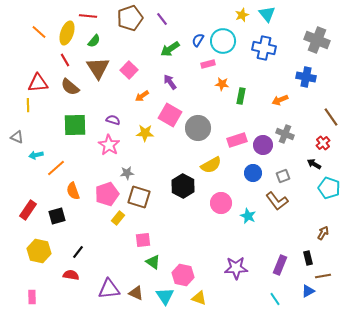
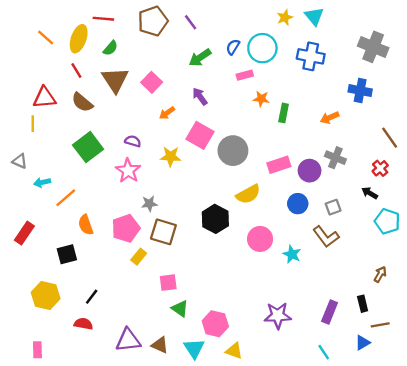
green square: (75, 125) -> (88, 147), turned -35
red rectangle: (28, 210) -> (24, 233), moved

